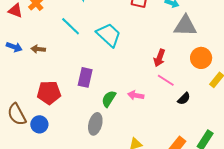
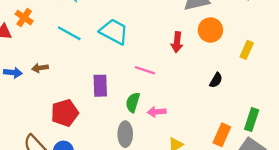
orange circle: (201, 58) -> (210, 30), moved
pink line: (166, 80) -> (145, 70), moved
pink arrow: (136, 95) -> (157, 112), moved

